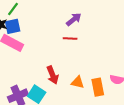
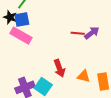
purple arrow: (74, 19) -> (92, 33), moved

